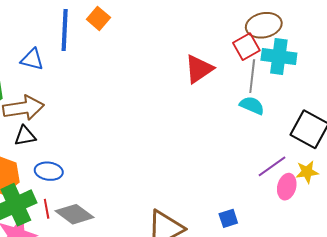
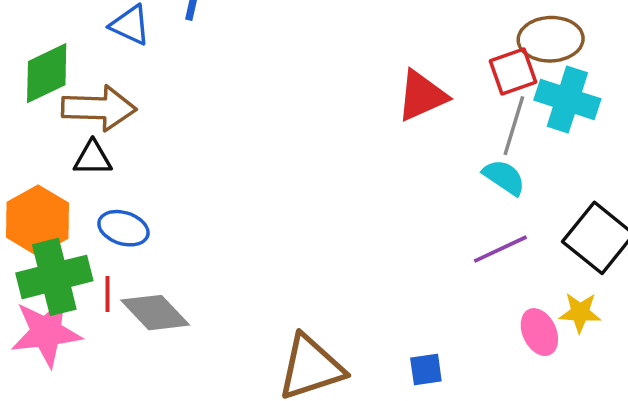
purple line: (272, 166) -> (500, 249), moved
pink ellipse: (287, 187) -> (539, 332), turned -50

